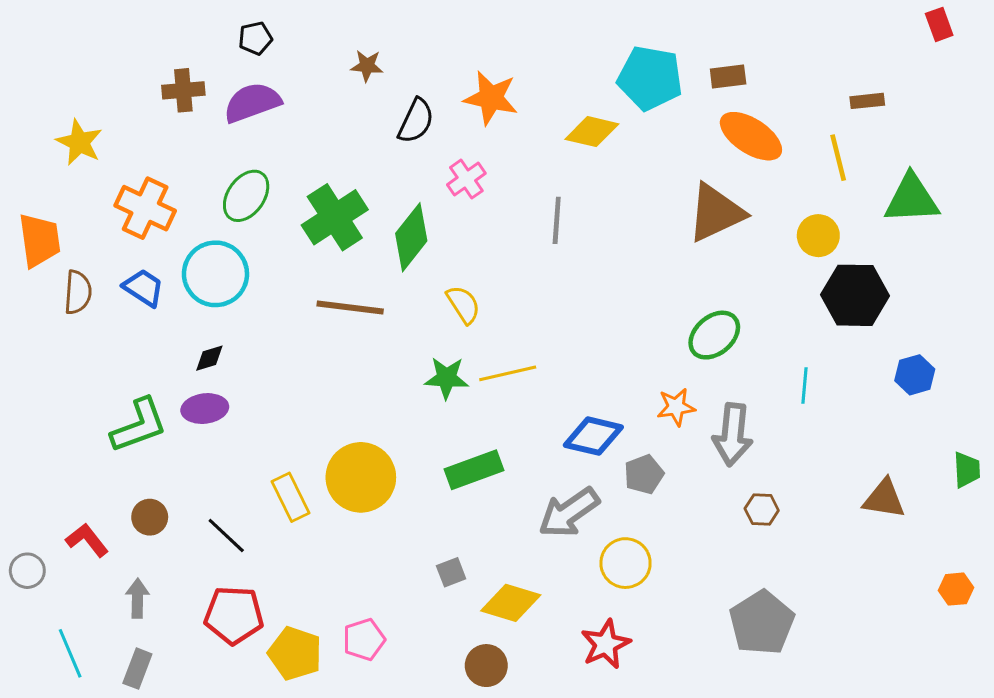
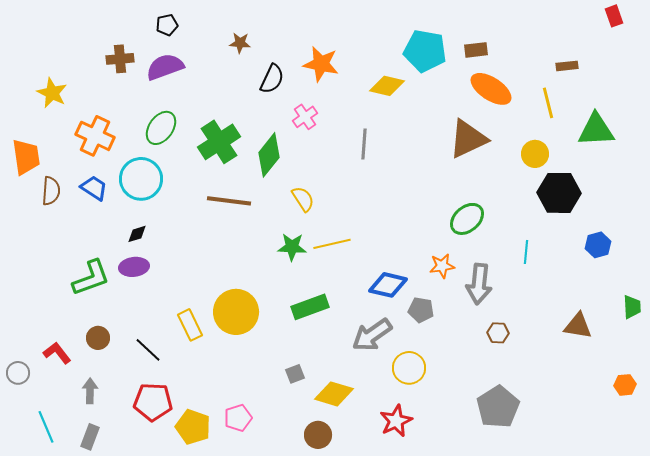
gray pentagon: (644, 474) -> (421, 310), turned 30

